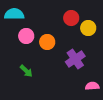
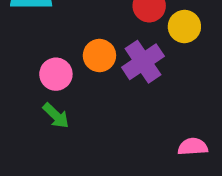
pink circle: (26, 36) -> (56, 74), moved
purple cross: (75, 59) -> (143, 62), moved

